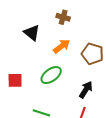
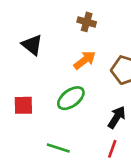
black triangle: (32, 33) -> (32, 45), moved

